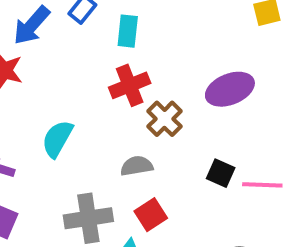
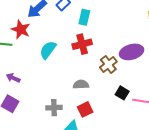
brown cross: (165, 119) -> (108, 64), moved
cyan semicircle: (57, 139) -> (48, 50), moved
gray cross: (88, 218) -> (54, 108), size x0.7

